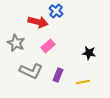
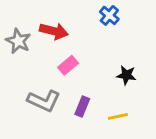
blue cross: (56, 11) -> (109, 15), moved
gray star: (16, 43) -> (18, 41), moved

